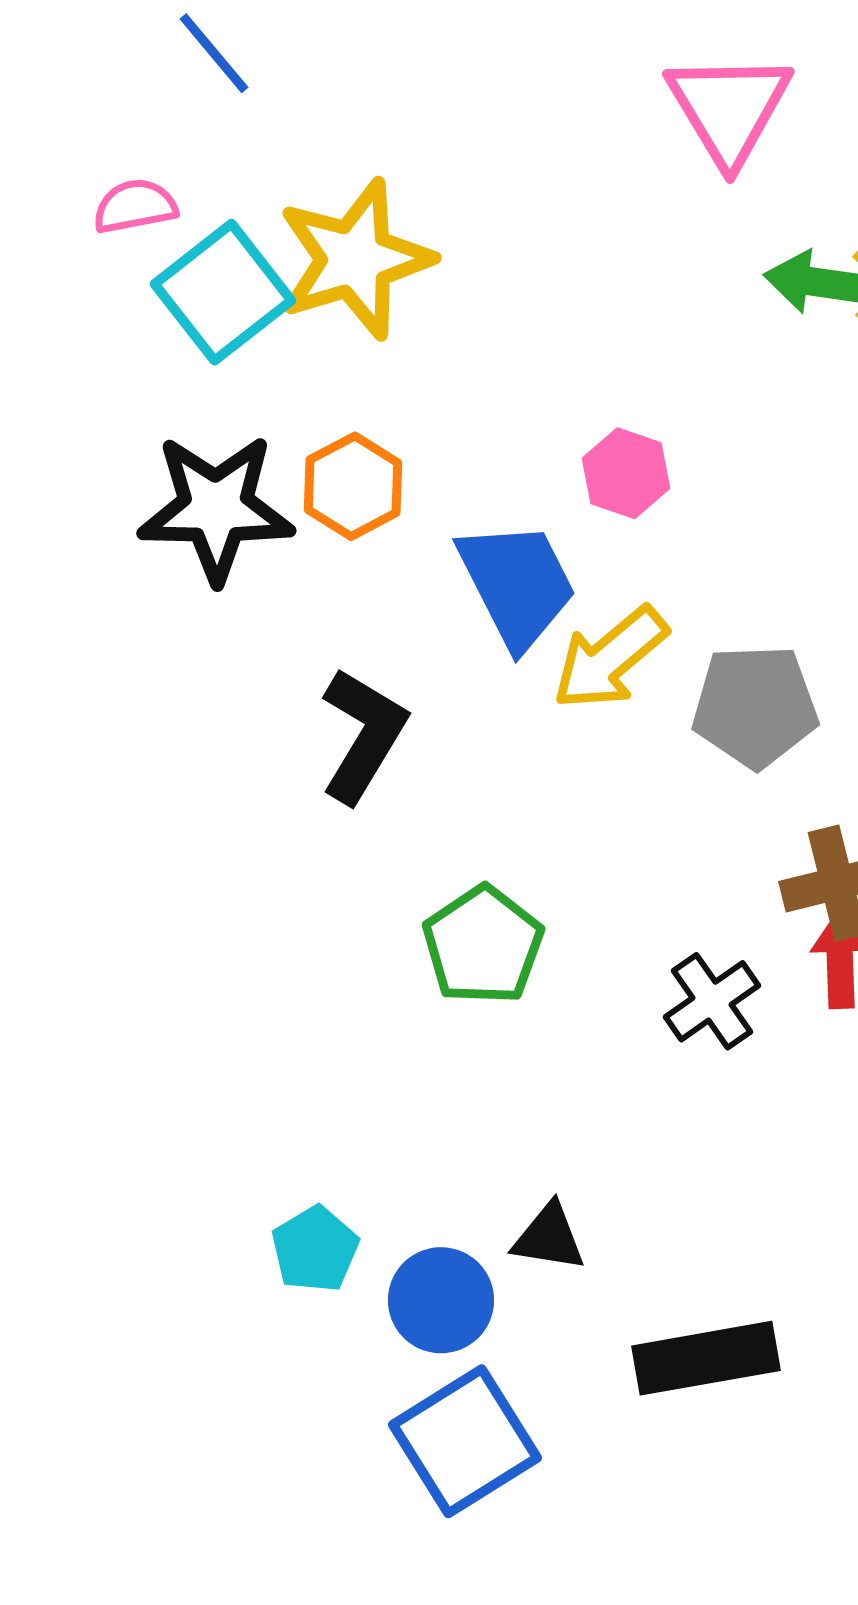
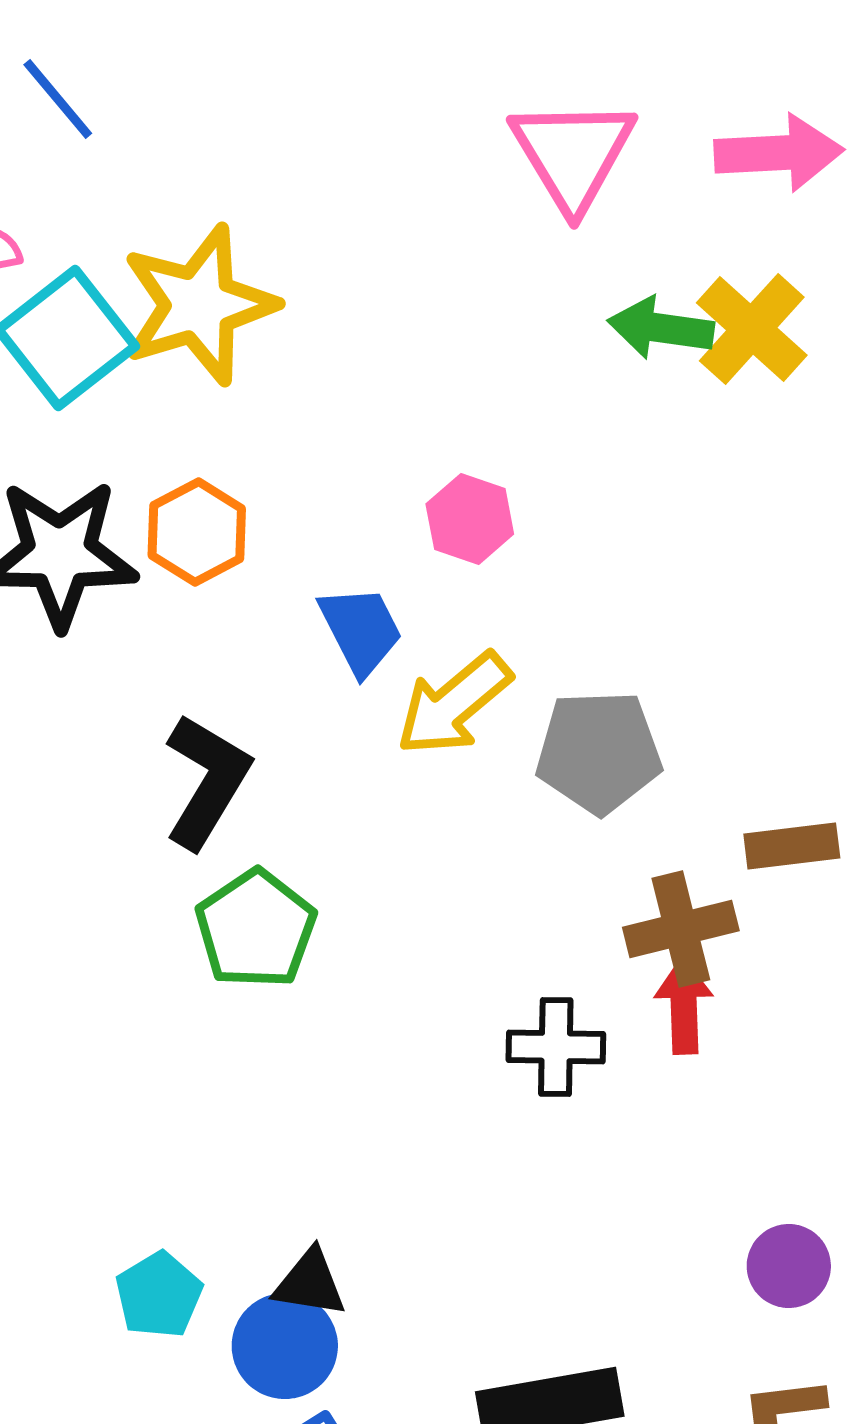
blue trapezoid: (517, 584) -> (361, 630), size x0.7
green pentagon: (483, 945) -> (256, 929), moved
black cross: (712, 1001) -> (556, 1047), turned 36
black triangle: (549, 1237) -> (310, 1283), moved

